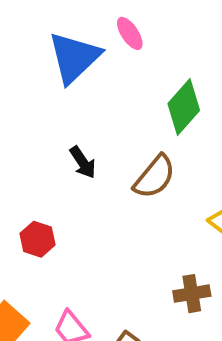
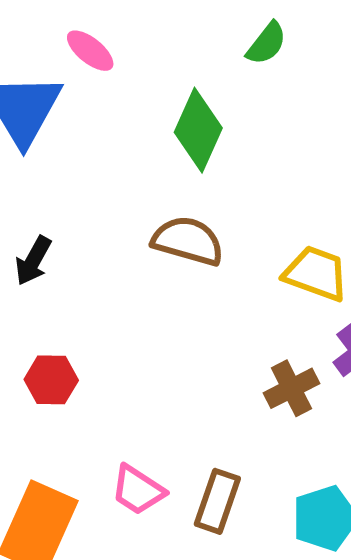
black arrow: (83, 162) -> (33, 261), moved, turned 80
brown semicircle: (155, 177) -> (188, 241), turned -96

